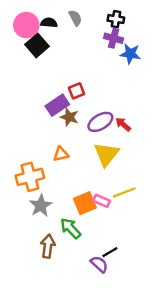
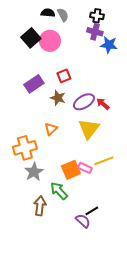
black semicircle: (49, 23) -> (48, 13), moved
pink circle: (26, 25) -> (50, 41), moved
purple rectangle: (57, 105) -> (34, 84), moved
orange triangle: (61, 154) -> (51, 129), turned -32

